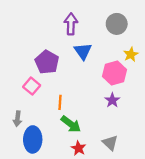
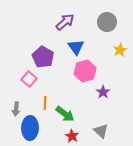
purple arrow: (71, 24) -> (65, 22), turned 48
pink hexagon: (114, 73) -> (85, 71), moved
orange line: (60, 102) -> (45, 103), moved

